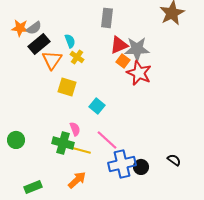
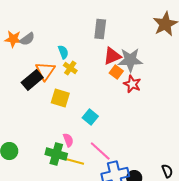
black rectangle: (39, 44) -> (32, 80), moved
red star: (139, 73) -> (132, 84), size x0.7
black semicircle: (174, 160) -> (167, 171), turned 32

